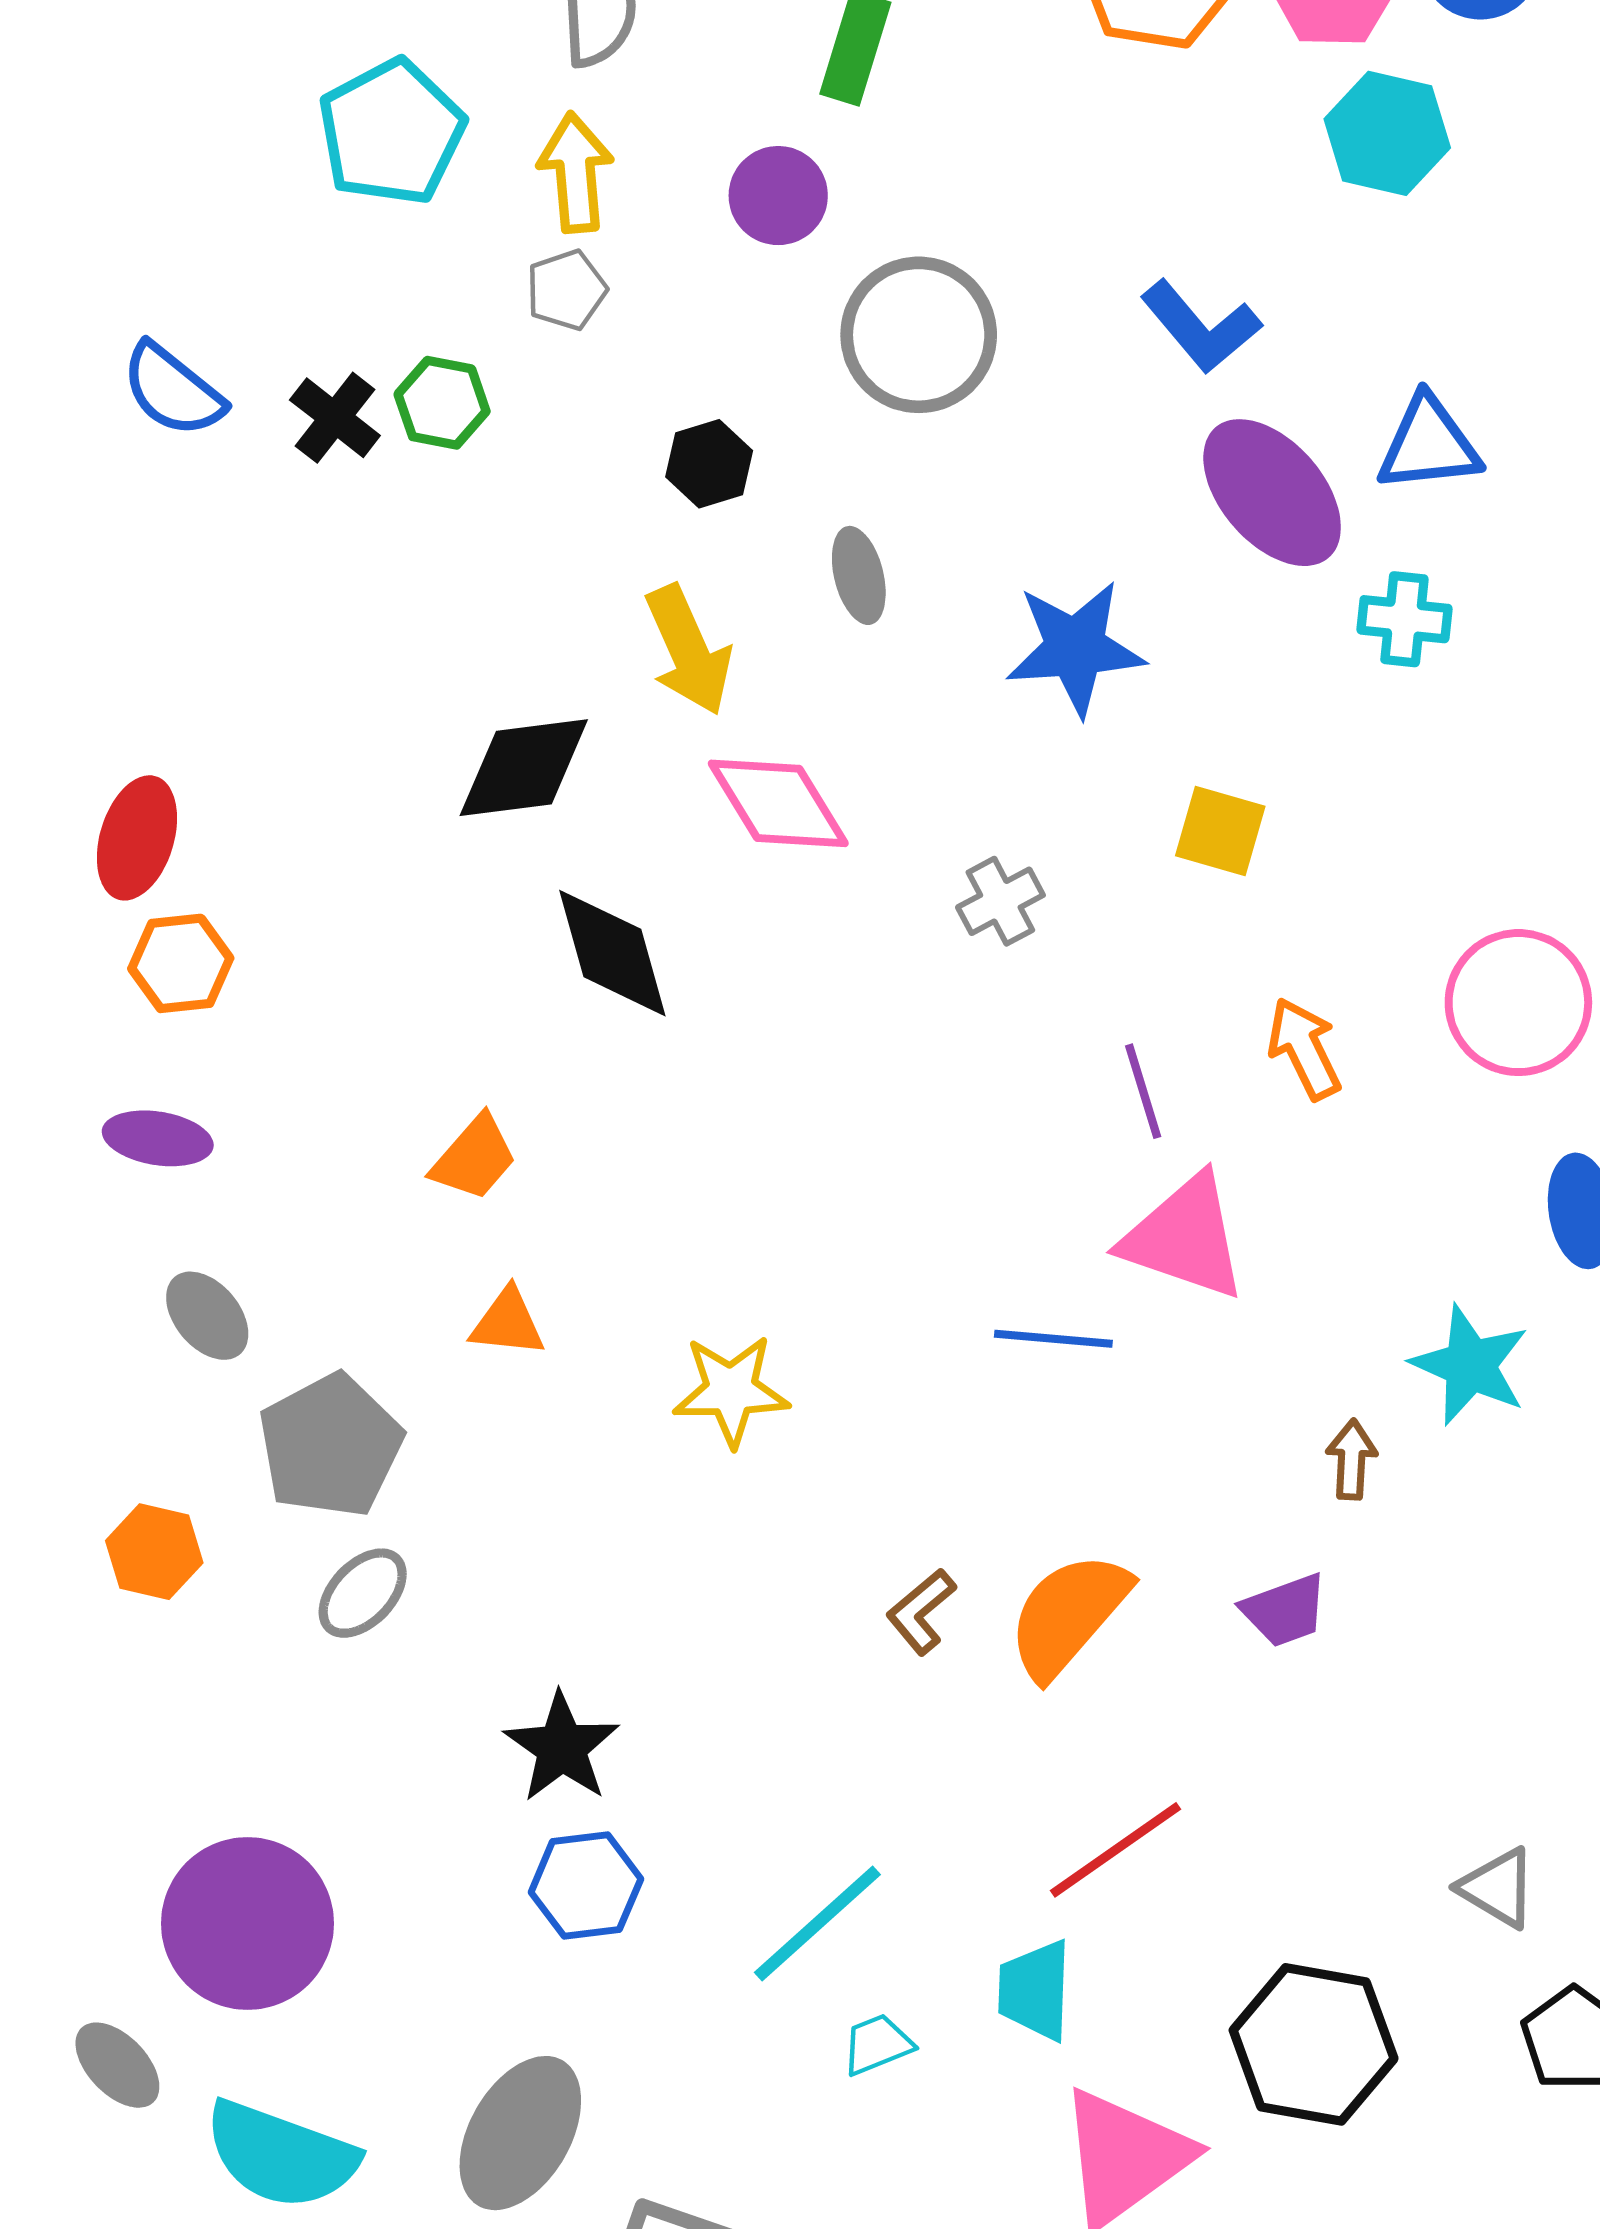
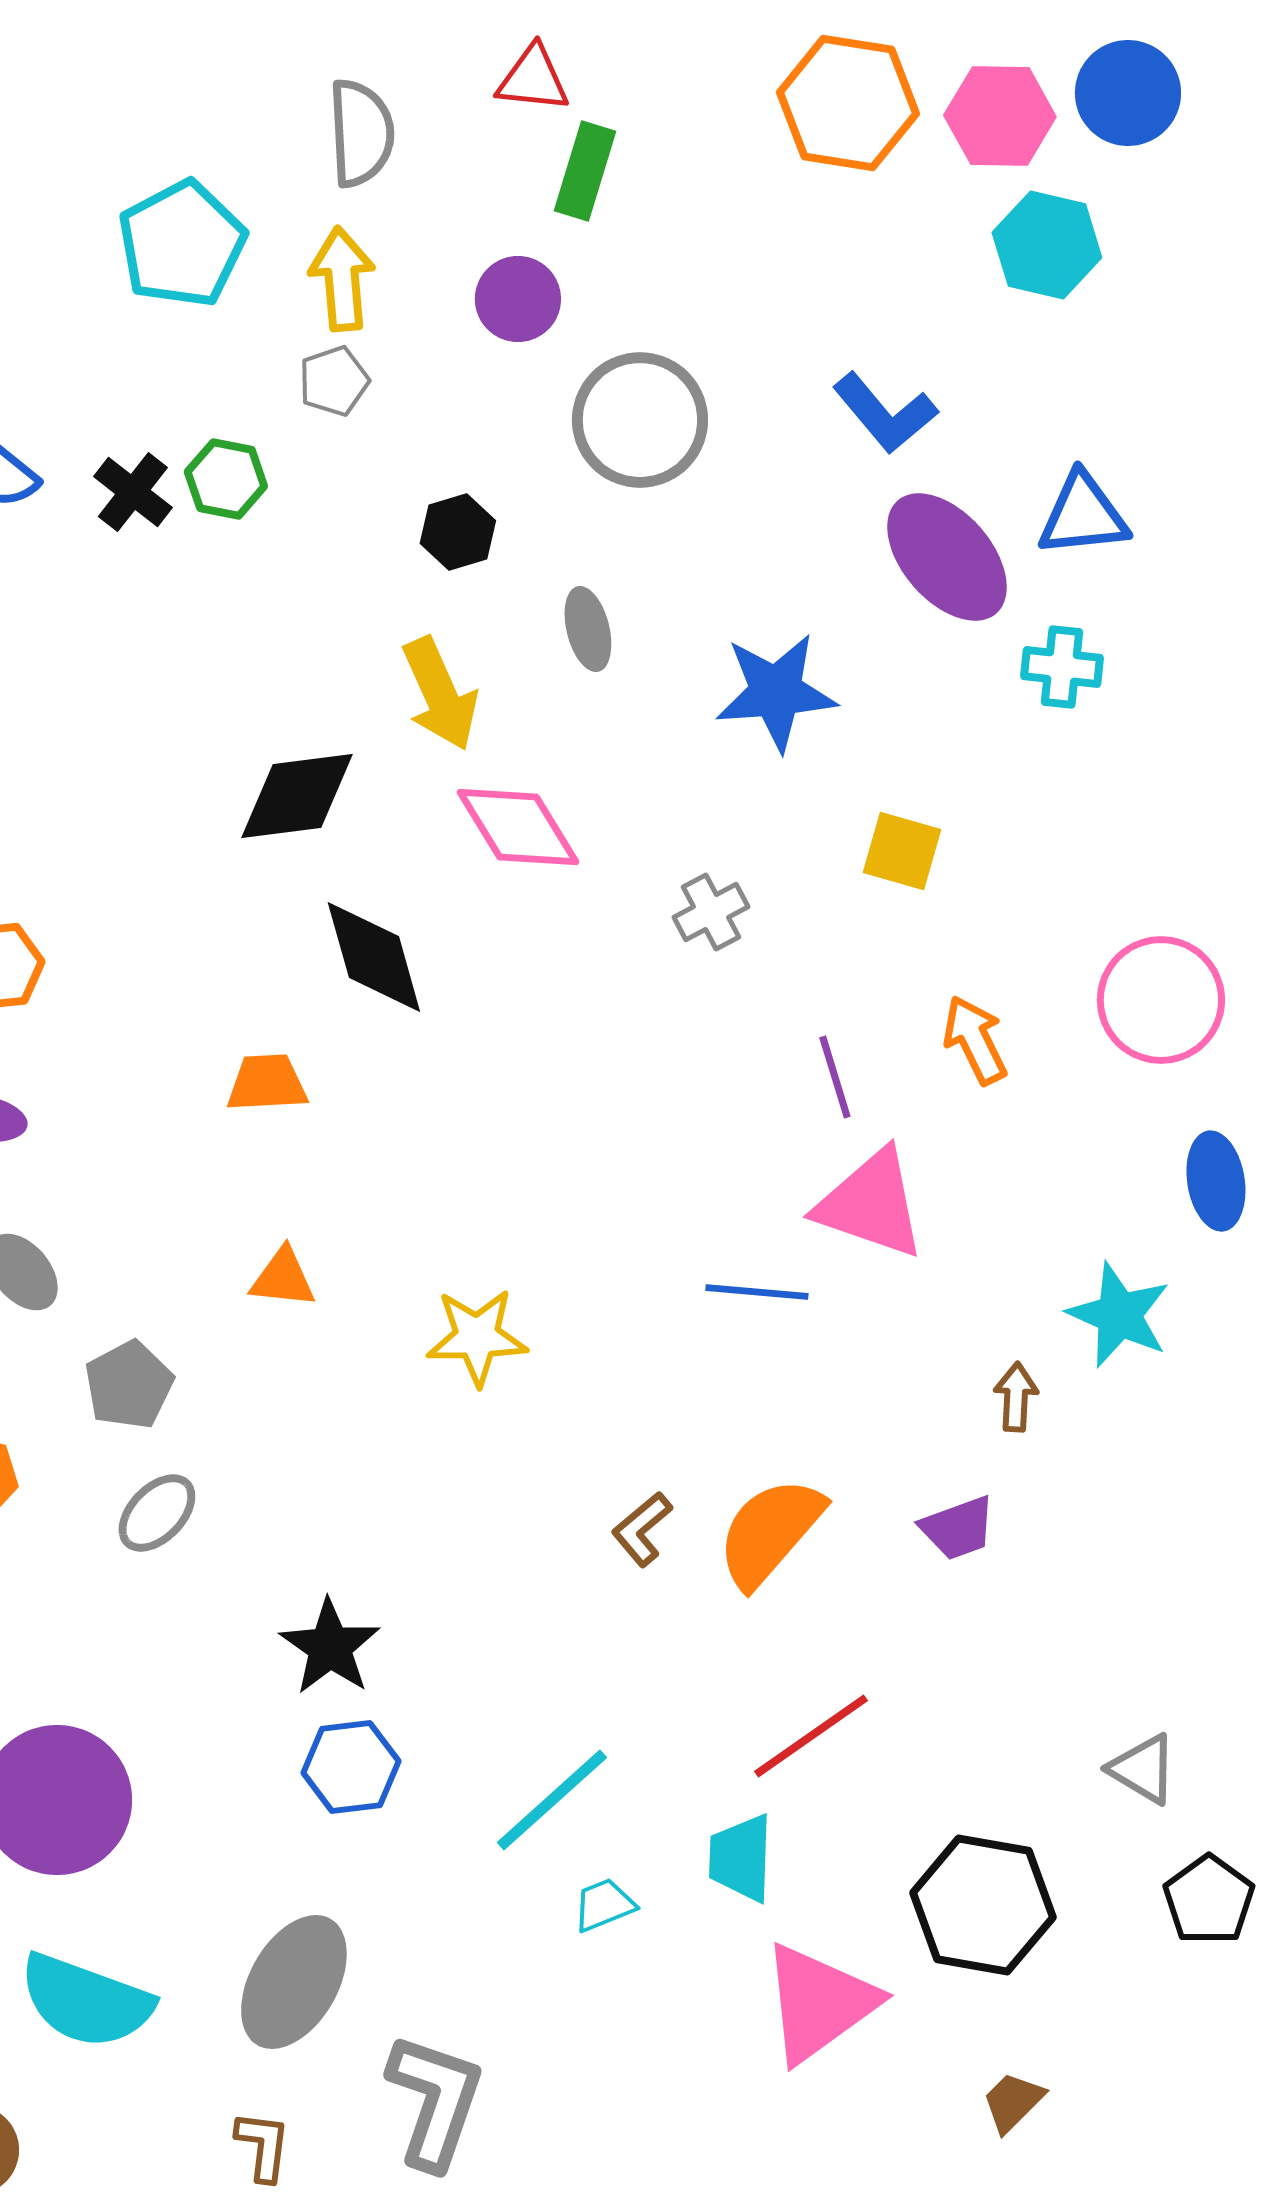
orange trapezoid: (474, 1158) -> (267, 1083), moved, turned -134
gray pentagon: (330, 1446) -> (129, 1385), size x0.7

